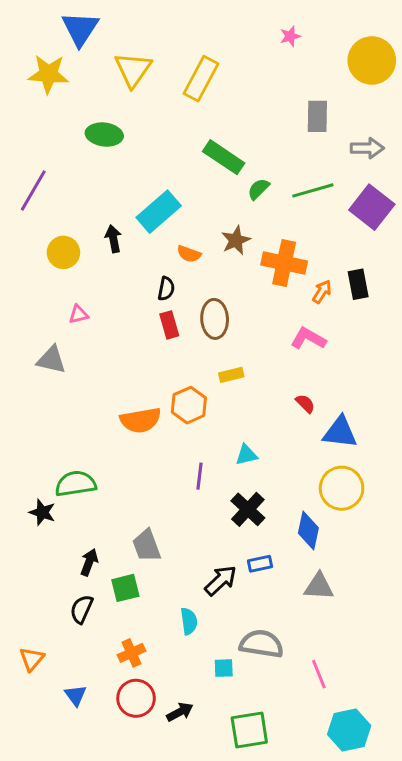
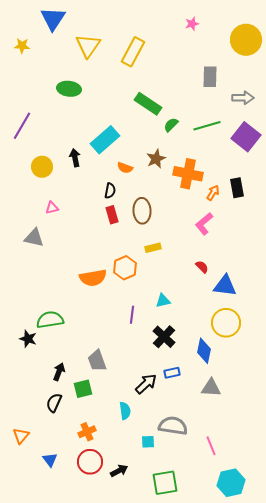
yellow star: (48, 74) -> (22, 46), moved, size x0.6
pink L-shape: (308, 339) -> (204, 224), turned -70

